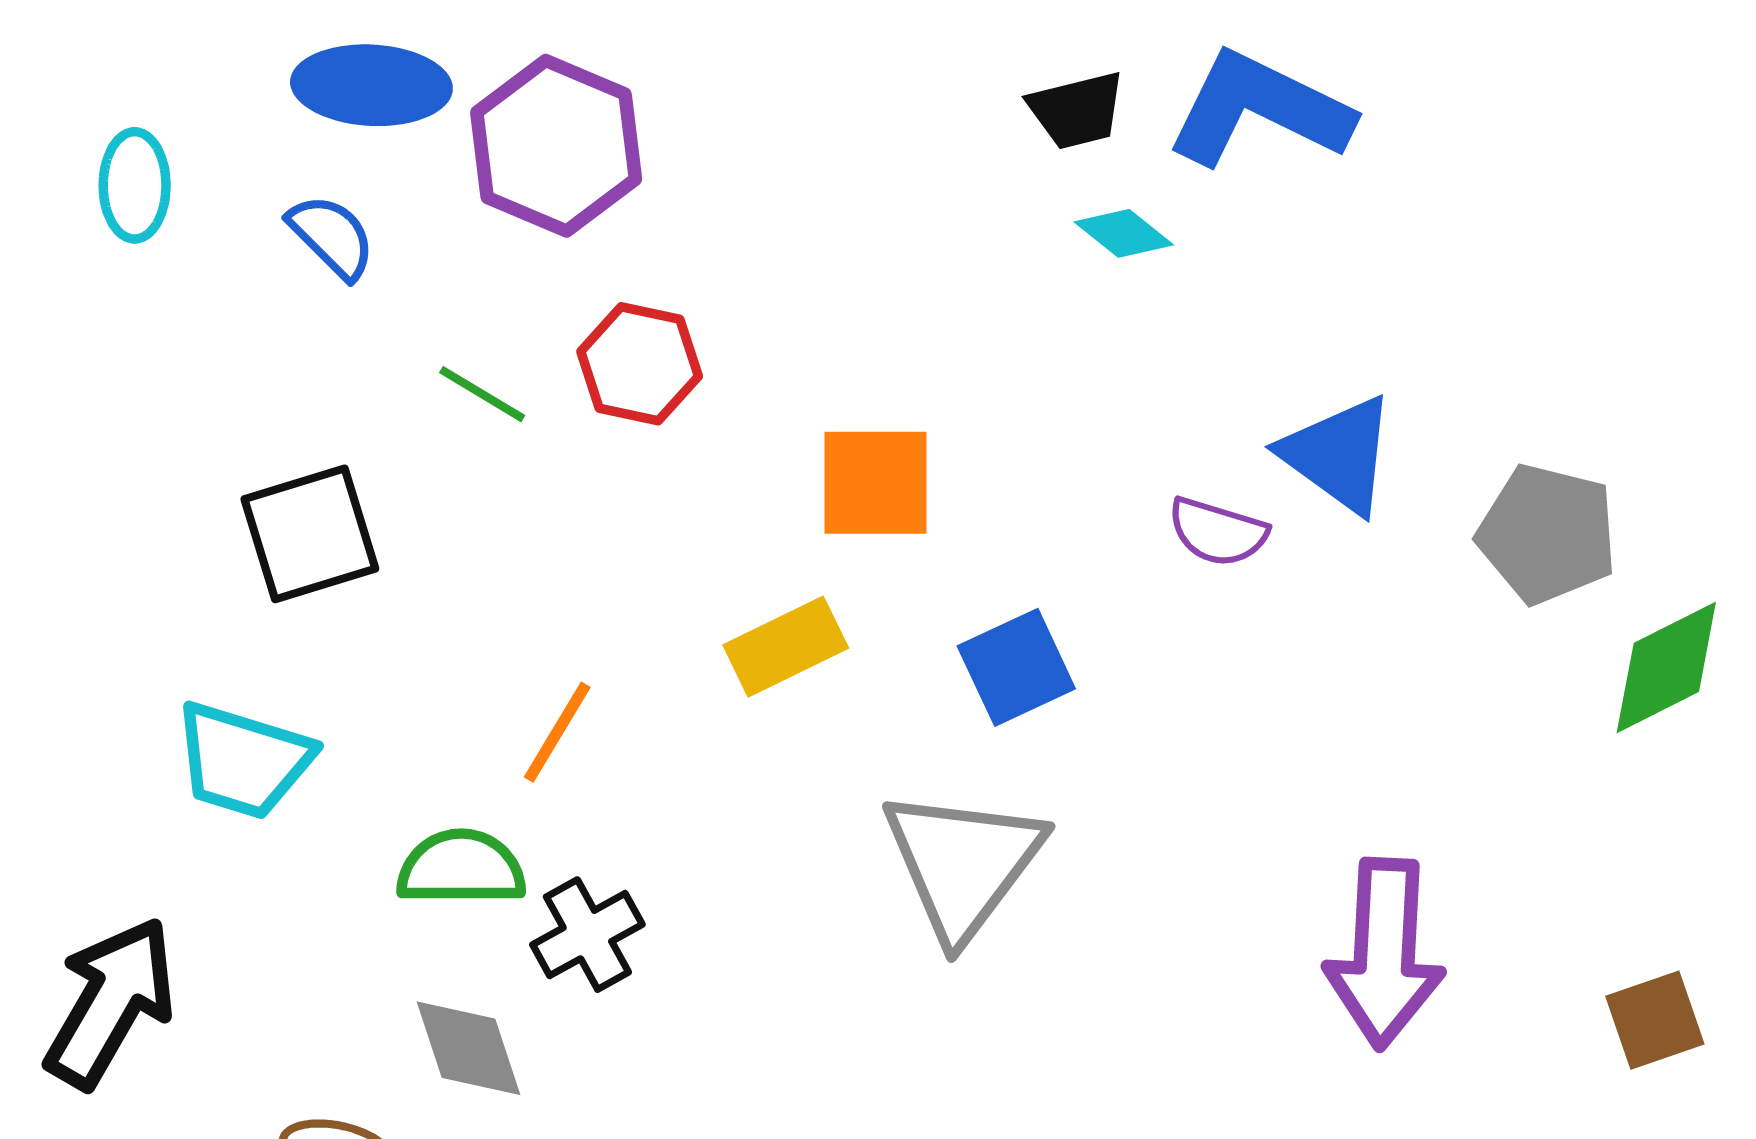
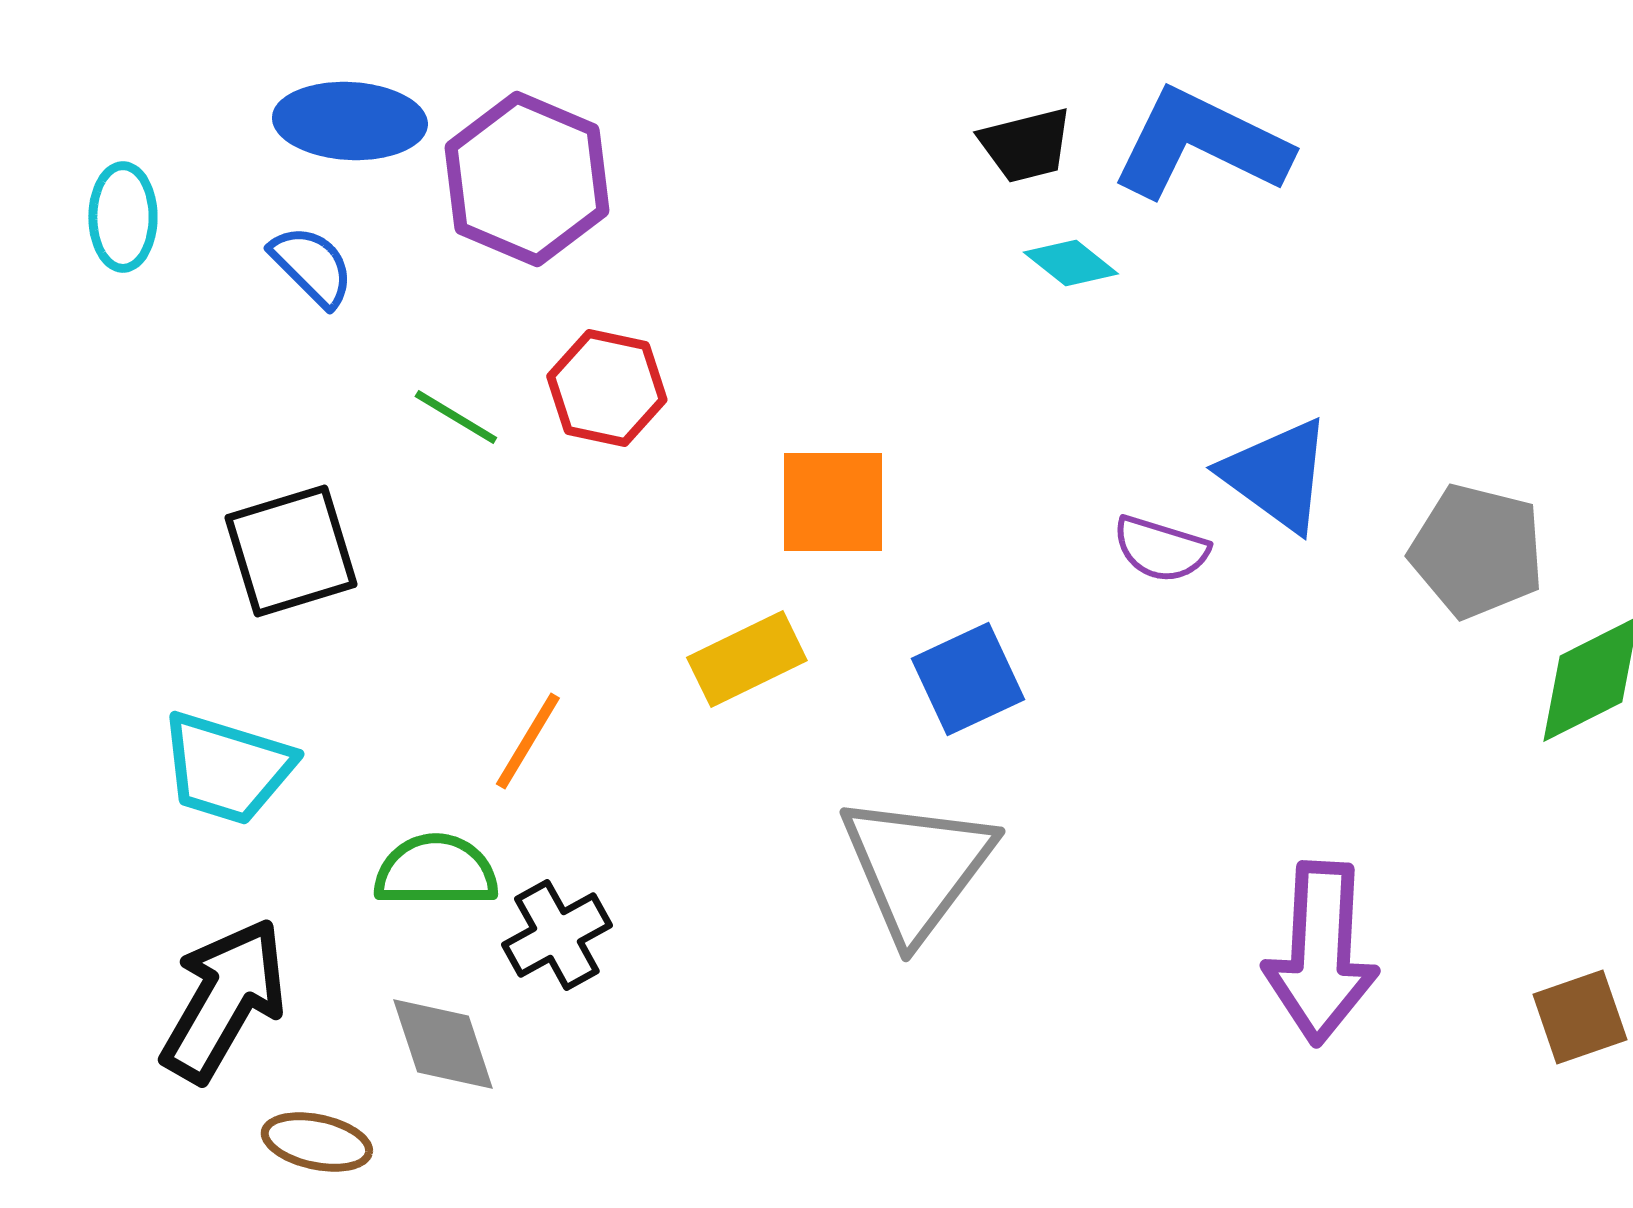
black arrow: (111, 1002) -> (224, 1000), moved

